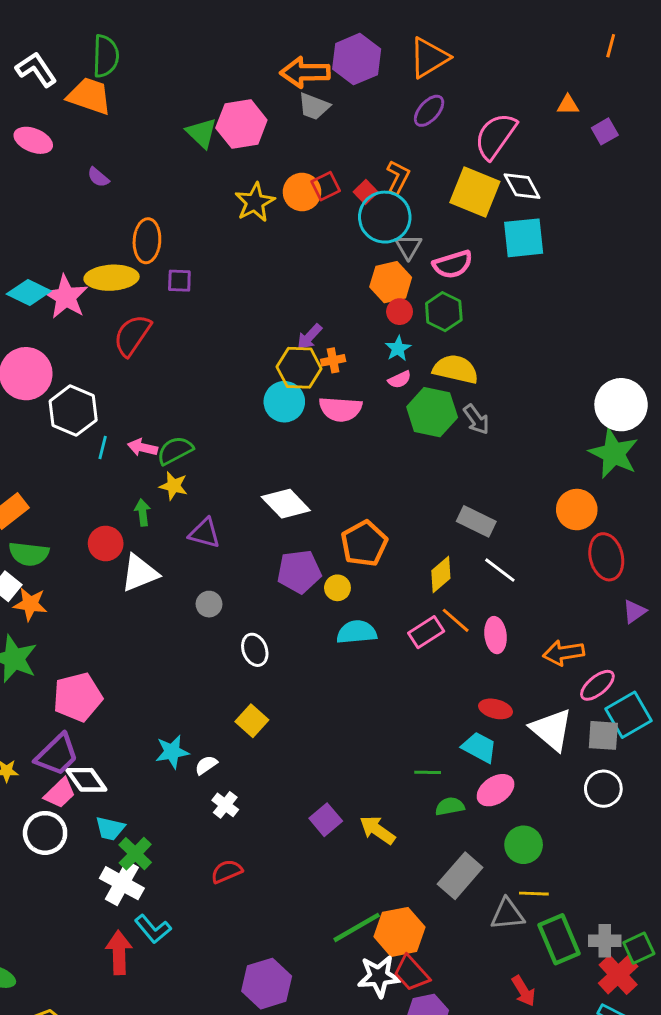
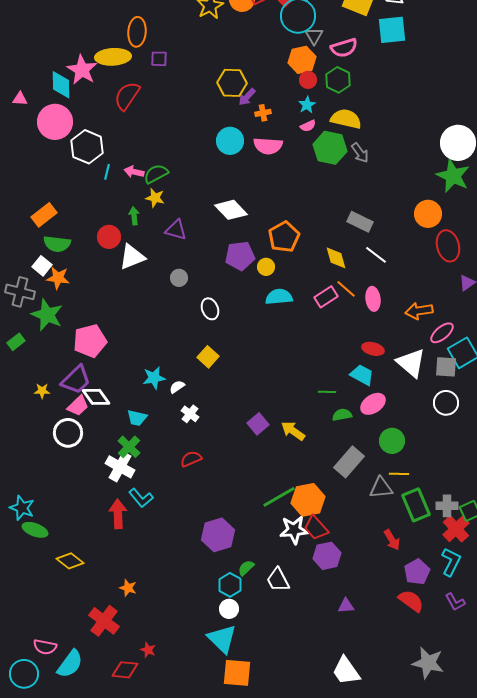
cyan diamond: (29, 292) -> (61, 85), moved, turned 64
yellow hexagon: (299, 368) -> (232, 83), moved
yellow diamond: (441, 575) -> (336, 258), turned -65
cyan trapezoid: (110, 829) -> (137, 418), moved

